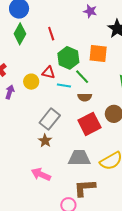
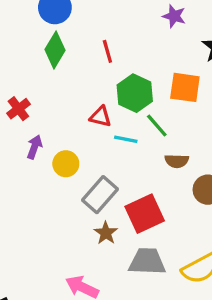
yellow circle: (31, 82) -> (66, 164), moved
brown semicircle: (85, 97) -> (177, 161), moved
red square: (89, 124) -> (145, 214), moved
brown star: (45, 141) -> (106, 233), moved

